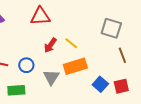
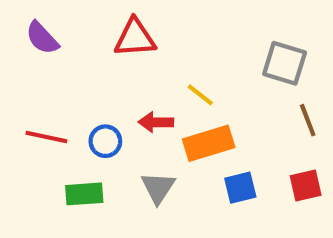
red arrow: (50, 45) -> (156, 122), moved, turned 56
gray triangle: (51, 77) -> (158, 188), moved
blue square: (100, 84) -> (240, 188), moved, turned 35

